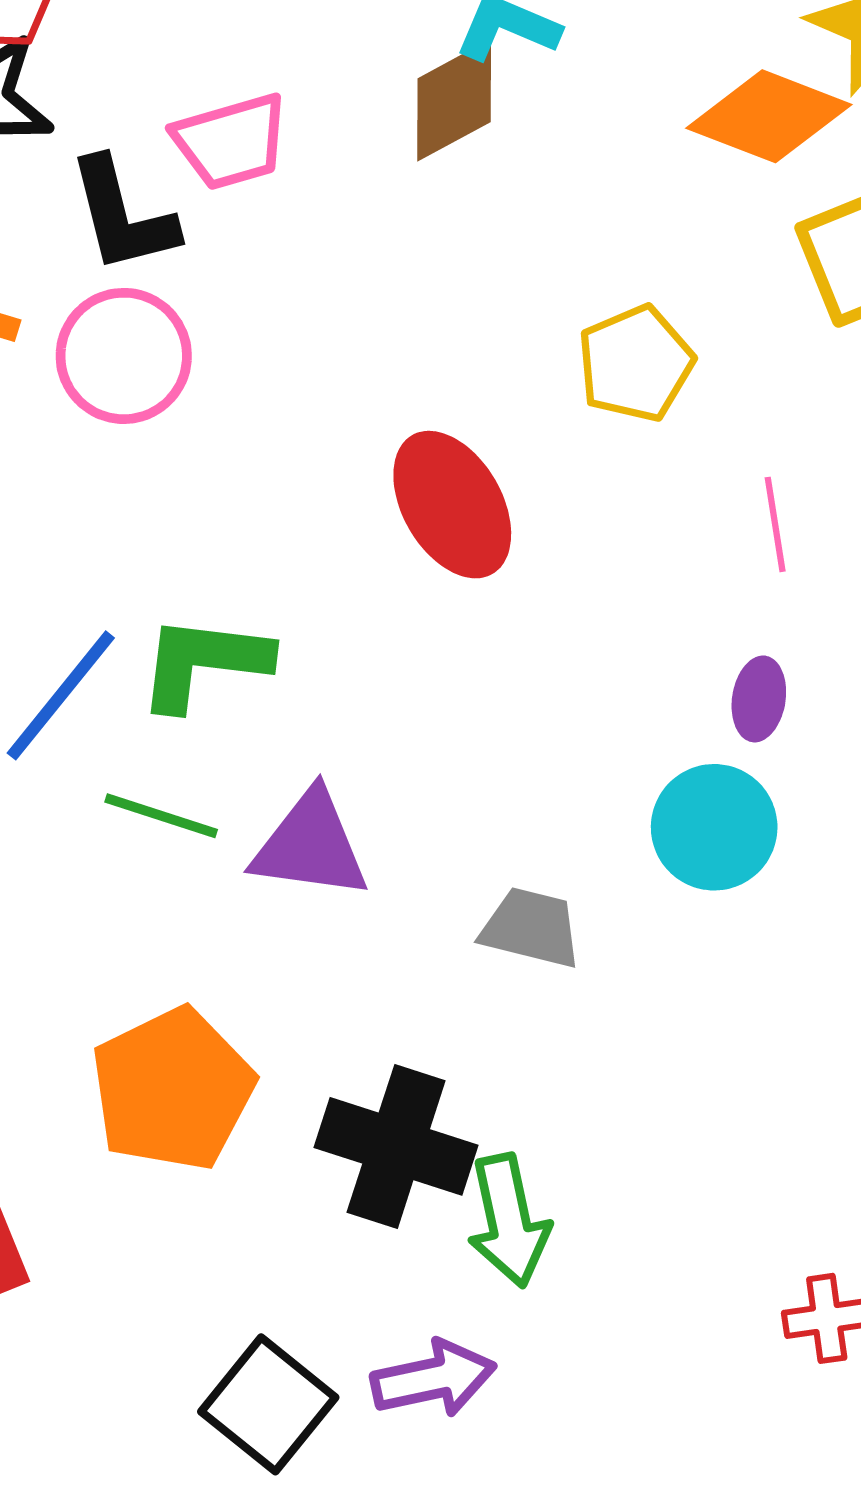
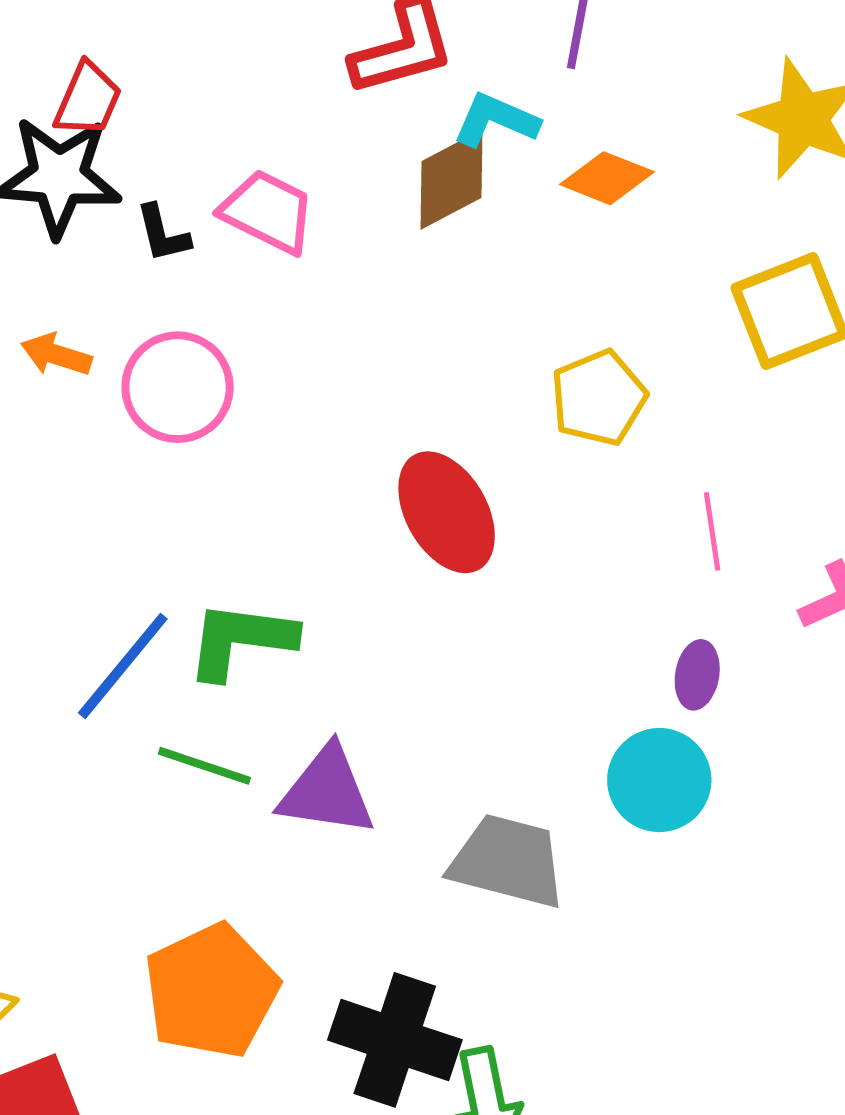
orange diamond: (769, 116) -> (607, 178), moved, size x0.7
pink trapezoid: (231, 142) -> (268, 212), turned -138
black L-shape: (122, 216) -> (163, 234), moved, size x0.6
gray trapezoid: (531, 928) -> (508, 861), size x1.4

